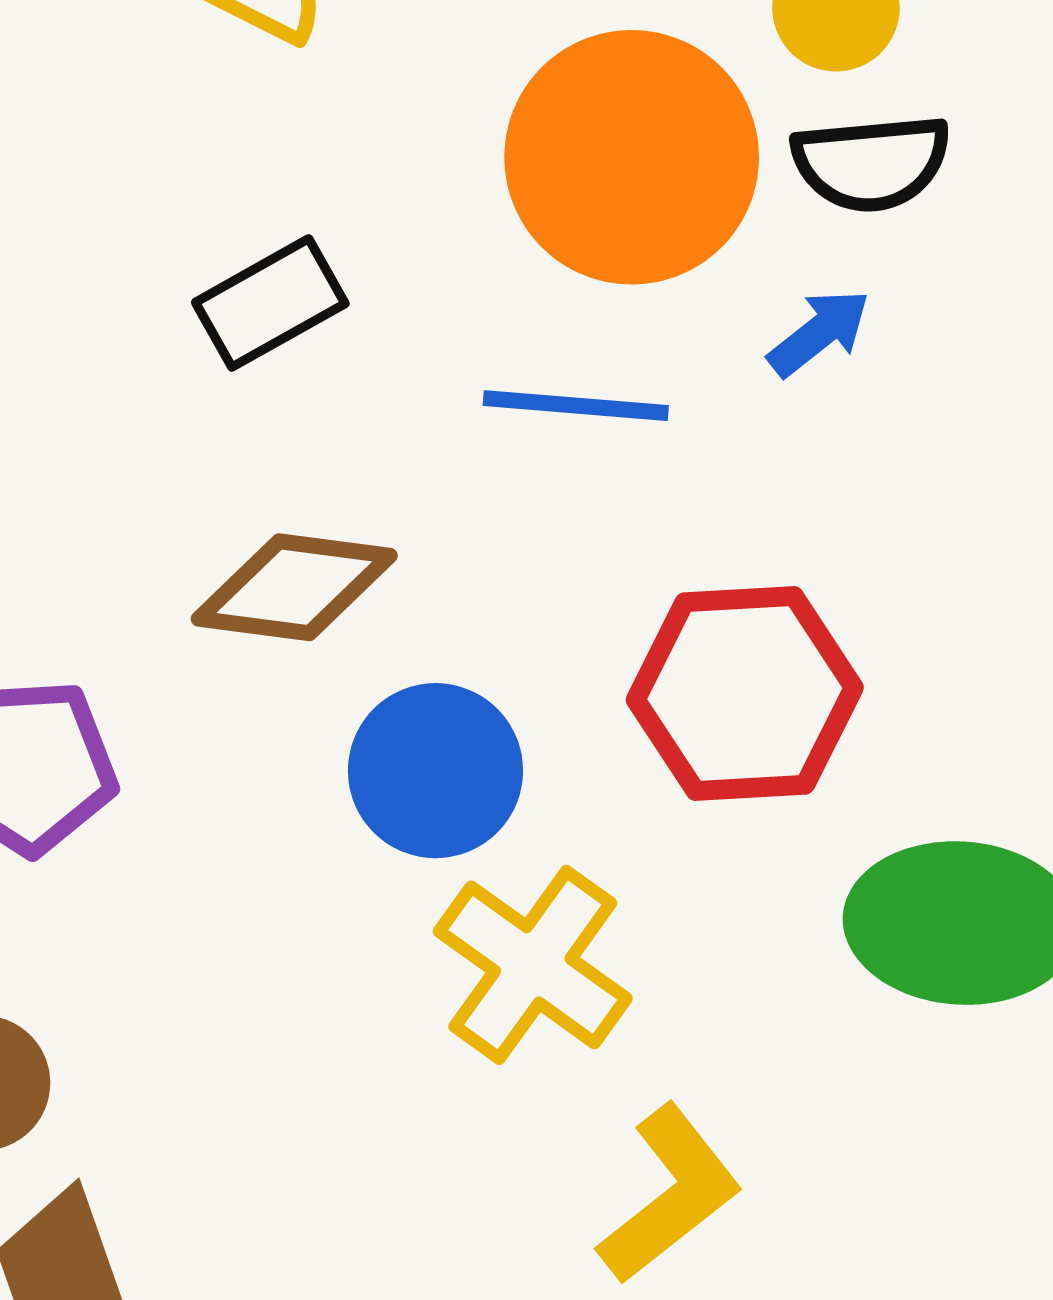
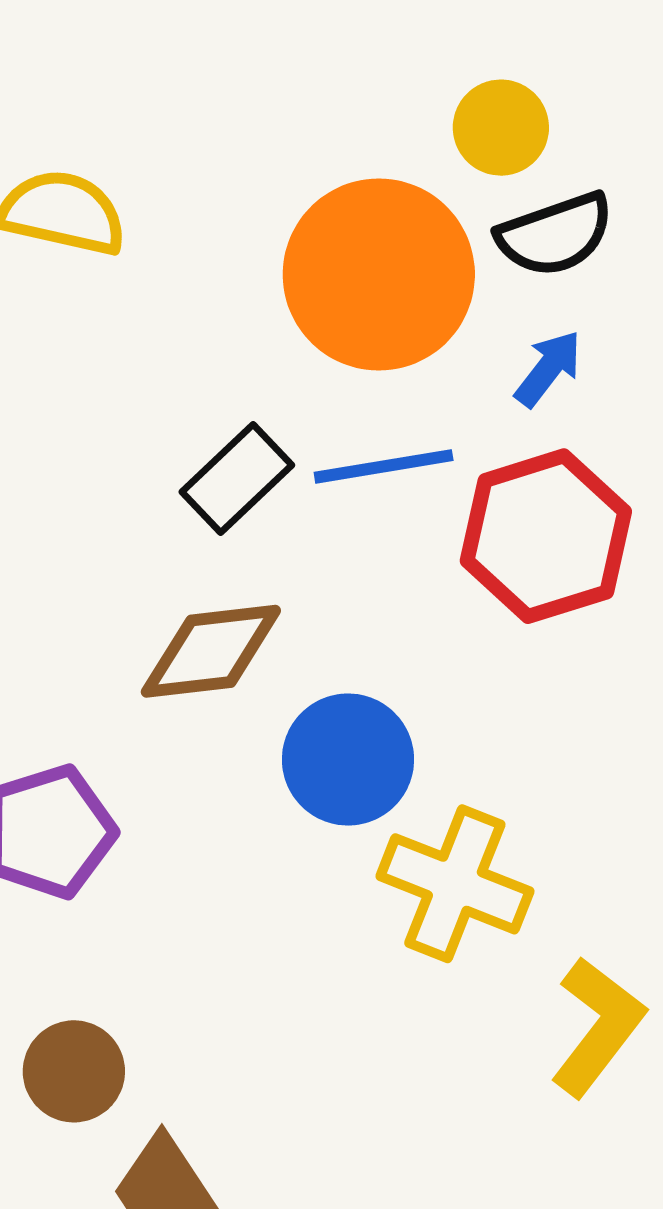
black rectangle: (270, 303) -> (237, 478), moved
red hexagon: (745, 694) -> (546, 536), moved

